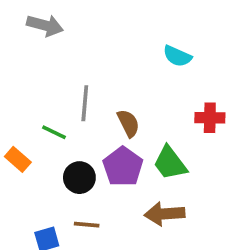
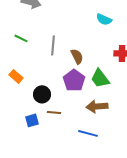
green line: (54, 132) -> (21, 38), moved
black circle: (79, 178) -> (42, 94), moved

